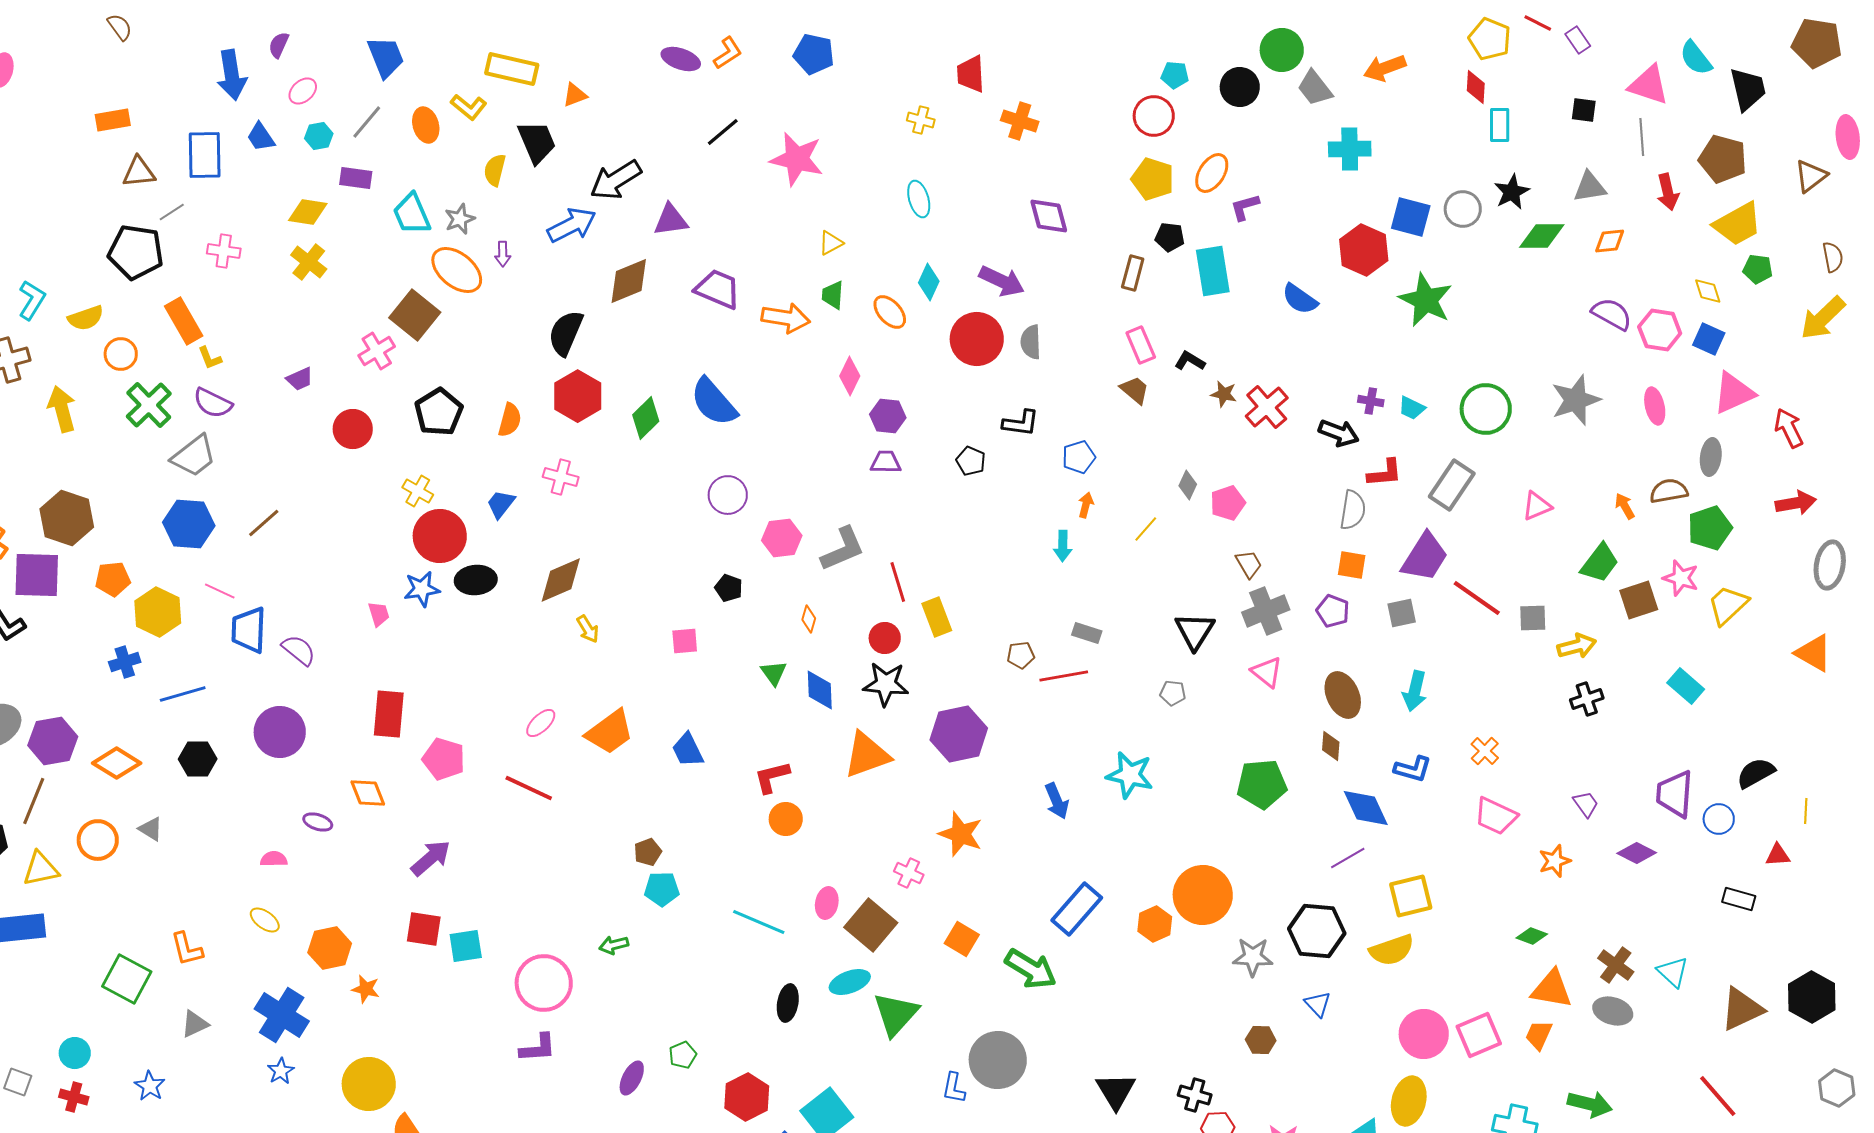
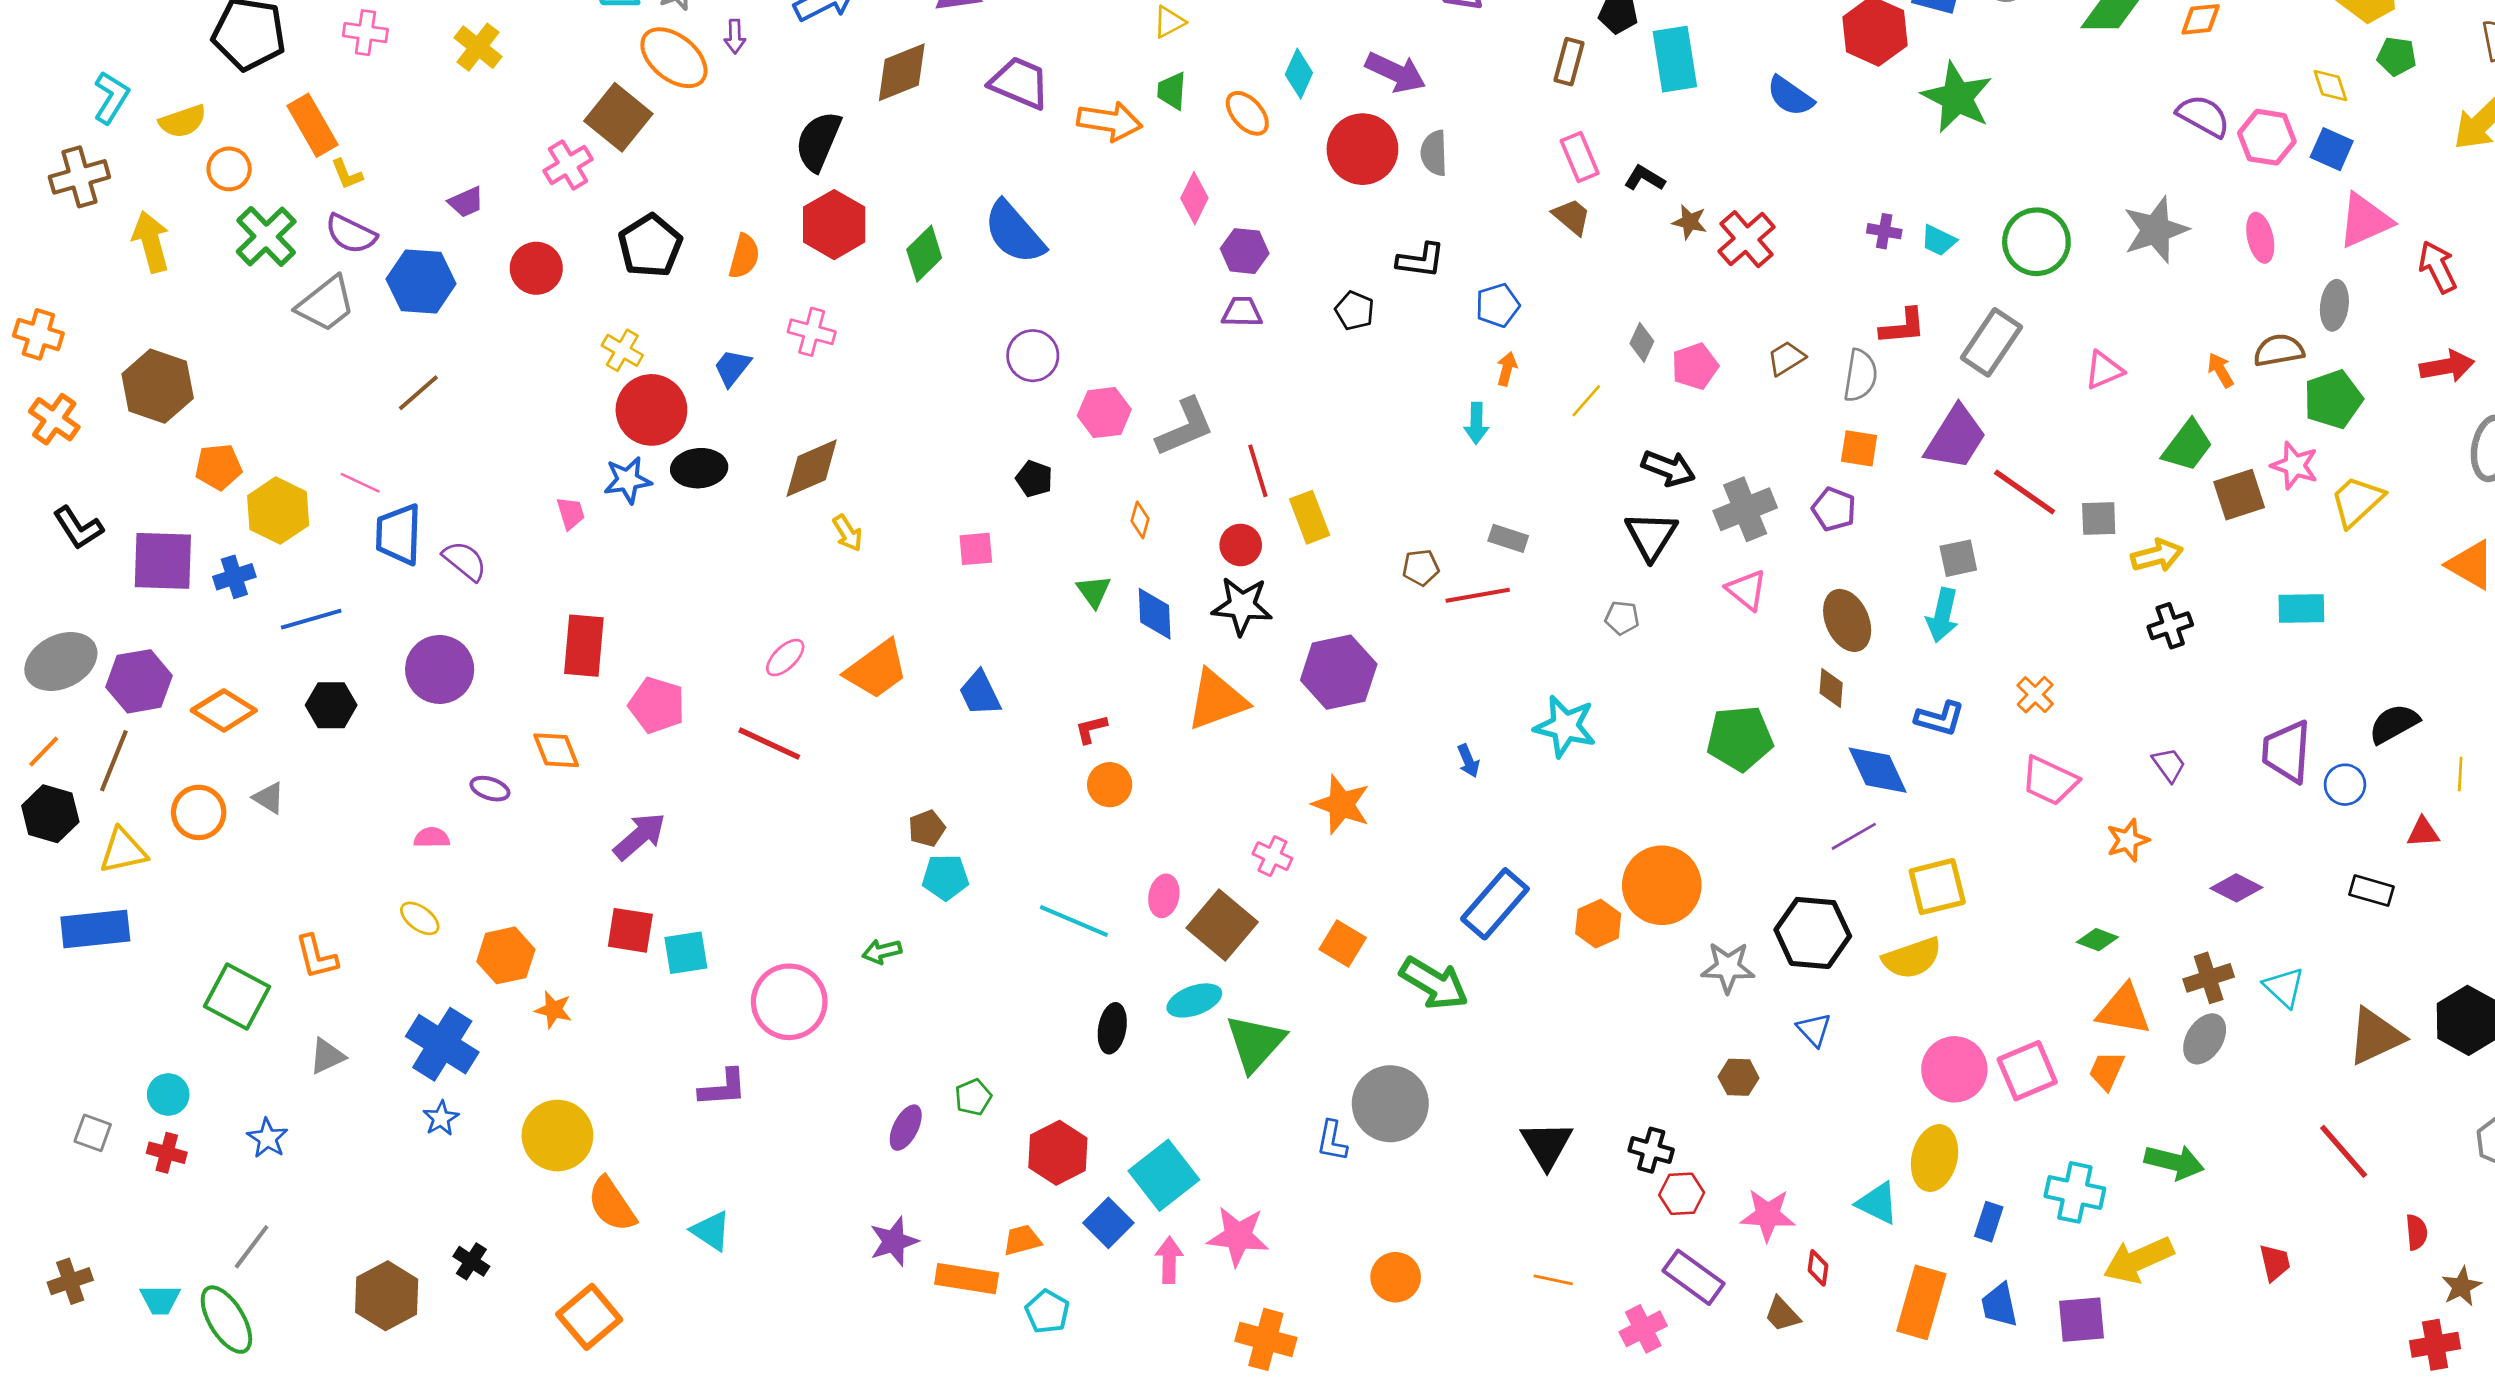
black arrow: (1339, 433) -> (1668, 468), moved
blue hexagon: (189, 524) -> (421, 281), moved
brown trapezoid: (1249, 564) -> (1786, 358), moved, turned -92
purple square: (37, 575) -> (163, 561), moved
gray square: (1402, 613) -> (1958, 558), moved
cyan rectangle: (1686, 686) -> (2301, 609), turned -42
red L-shape: (772, 777) -> (1091, 729), size x0.7
blue arrow: (1057, 801) -> (1468, 761), size x0.7
purple diamond: (1637, 853) -> (2236, 888), moved
brown cross: (1616, 965) -> (2209, 978), turned 36
gray ellipse: (1613, 1011) -> (2205, 1039), turned -75
purple L-shape: (538, 1048) -> (723, 1088), moved

